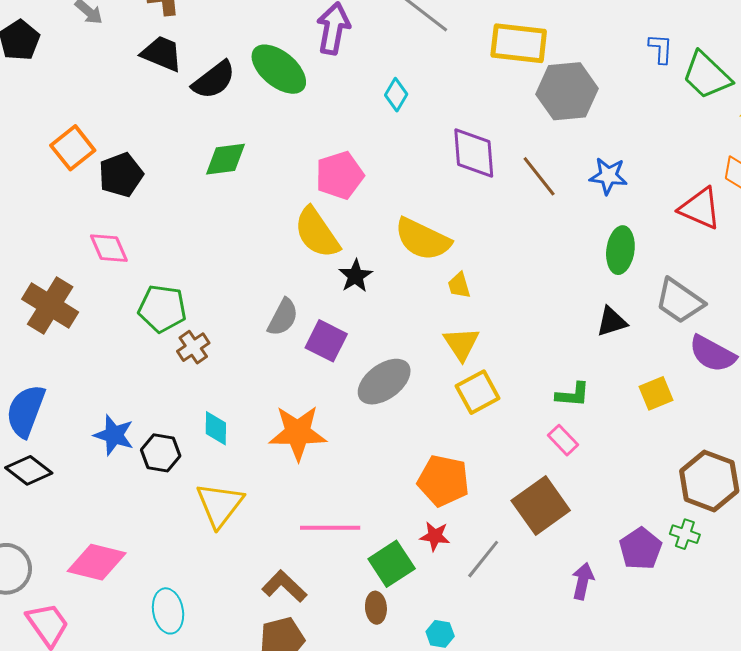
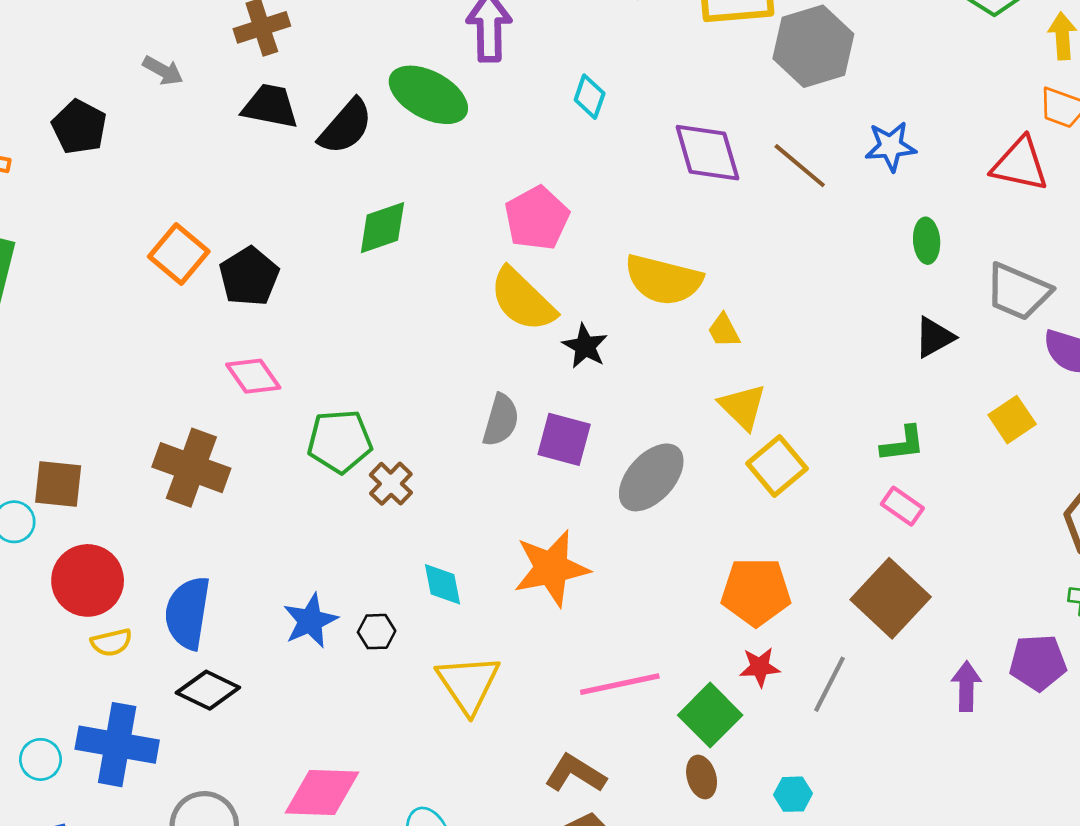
green ellipse: (620, 250) -> (927, 241), size x0.7
blue star: (114, 435) -> (310, 621), turned -30
black hexagon: (161, 453) -> (377, 632), size x0.7
purple pentagon: (641, 549) -> (1038, 663), moved, turned -30

